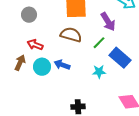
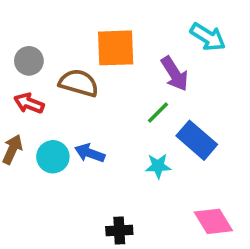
brown semicircle: (71, 35) -> (79, 83), moved
red arrow: (35, 45) -> (29, 103), moved

